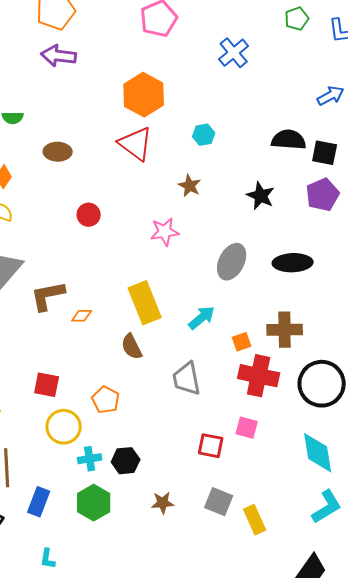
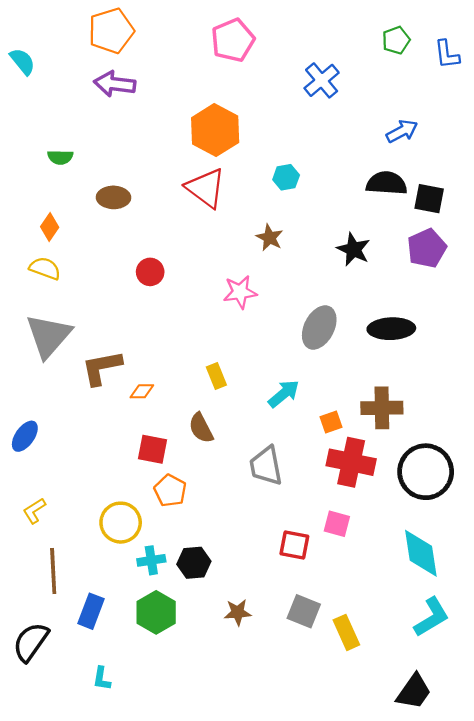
blue arrow: (331, 96) -> (402, 131), moved
yellow rectangle: (145, 303) -> (216, 376), size x0.5
red square: (47, 385) -> (153, 449), moved

